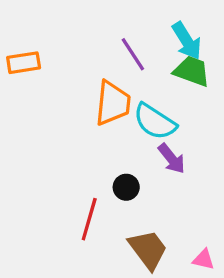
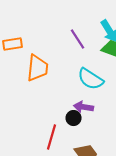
orange trapezoid: (113, 103) -> (38, 68), moved
purple arrow: (172, 159) -> (84, 107), moved, turned 138

